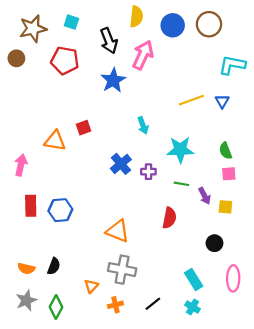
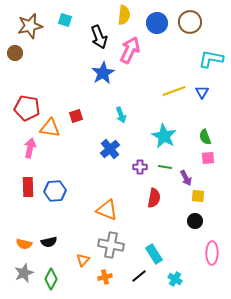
red pentagon: (65, 61) -> (27, 108), moved
cyan arrow: (143, 125) -> (121, 115), moved
cyan star: (180, 150) -> (164, 136), turned 30
pink arrow: (21, 165) -> (30, 148), moved
purple cross: (148, 172) -> (140, 167), moved
yellow square: (225, 207) -> (198, 196), moved
black semicircle: (54, 266) -> (49, 242), turned 56
cyan rectangle: (194, 279) -> (154, 254), moved

